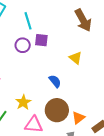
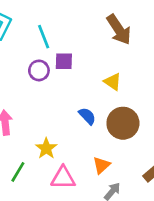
brown circle: (57, 110) -> (123, 123), moved
orange triangle: (78, 118) -> (101, 165), moved

